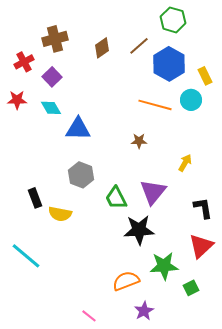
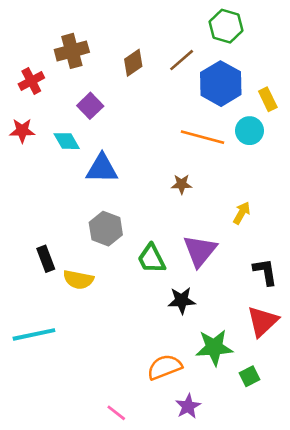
purple square: (52, 77) -> (90, 106), moved
black star: (139, 230) -> (182, 300), size x0.7
cyan line: (26, 256) -> (34, 334), turned -52

